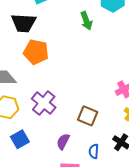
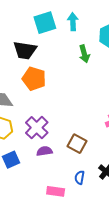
purple semicircle: (63, 142) -> (44, 151), moved, turned 49

